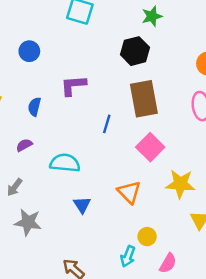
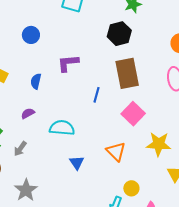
gray star: (28, 222) -> (26, 190), moved, turned 30

